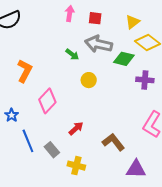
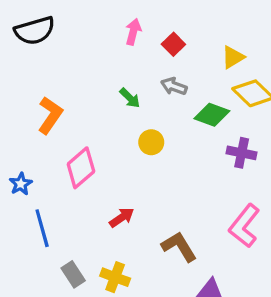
red square: (95, 18) -> (173, 44), turned 32
gray arrow: (98, 44) -> (174, 86), size x0.6
gray rectangle: (52, 150) -> (73, 274), moved

